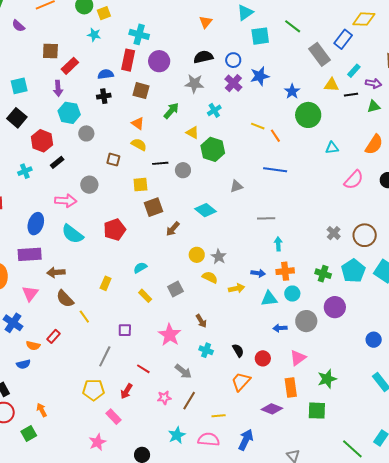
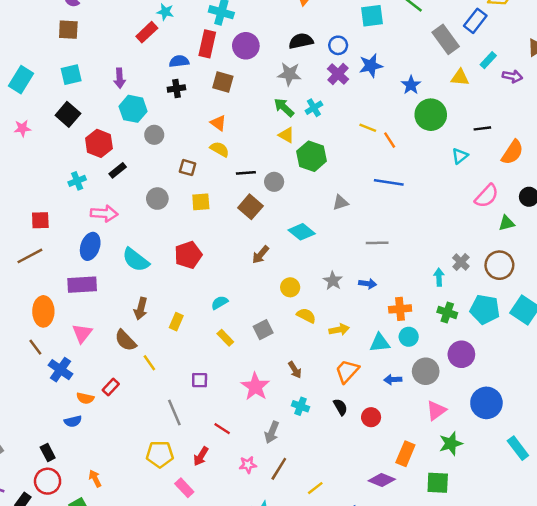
brown square: (50, 51) -> (68, 30), moved
red rectangle: (70, 66) -> (147, 32), moved
black line: (351, 95) -> (482, 128), moved
green triangle: (374, 106) -> (506, 223), moved
green arrow: (171, 111) -> (284, 107), moved, turned -90
cyan triangle: (332, 148) -> (460, 156), turned -32
yellow square: (140, 185) -> (201, 202), moved
pink arrow: (66, 201) -> (104, 213), moved
brown square: (154, 207) -> (250, 207), moved, turned -30
cyan arrow: (278, 244) -> (439, 277), moved
gray star: (219, 257) -> (333, 281), moved
cyan pentagon: (353, 271) -> (485, 309), turned -30
brown arrow: (56, 272) -> (141, 309), moved, turned -72
blue arrow: (258, 273) -> (368, 284), moved
blue circle: (374, 340) -> (486, 403), moved, size x1.6
gray line: (105, 356) -> (174, 413), turned -50
pink triangle: (298, 358) -> (436, 410), moved
gray arrow: (183, 371) -> (272, 432), turned 72
orange trapezoid: (241, 382) -> (347, 371), moved
orange rectangle: (291, 388) -> (405, 454), turned 30
yellow line: (219, 416) -> (315, 488), turned -32

